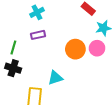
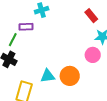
purple rectangle: (38, 35) -> (26, 27), moved
orange circle: (75, 49) -> (70, 76), moved

